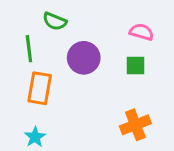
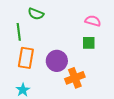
purple circle: (84, 58) -> (57, 61), moved
orange cross: (135, 125) -> (75, 78), moved

